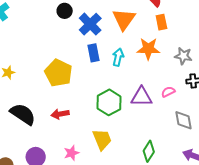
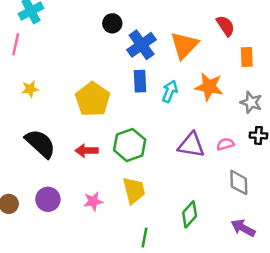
orange rectangle: (161, 22) -> (247, 57), moved
green hexagon: (109, 102) -> (130, 145), moved

